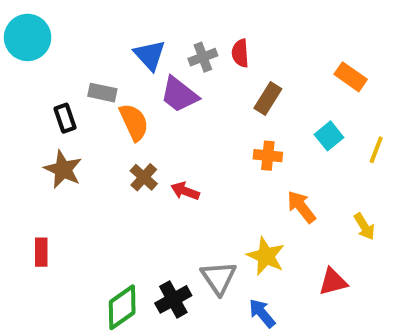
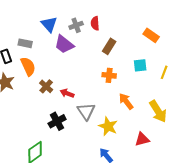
orange semicircle: (134, 122) -> (28, 66), moved
cyan square: (329, 136) -> (140, 65), turned 32
yellow arrow: (364, 227) -> (158, 111), size x1.6
gray triangle: (219, 278) -> (86, 111), moved
black cross: (173, 299) -> (57, 121), moved

